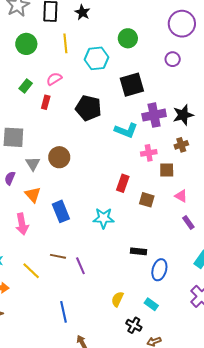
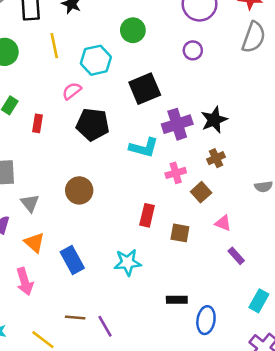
pink semicircle: (54, 79) -> (72, 91), moved
brown circle: (59, 157) -> (79, 190), moved
brown square: (167, 170) -> (201, 192), turned -35

